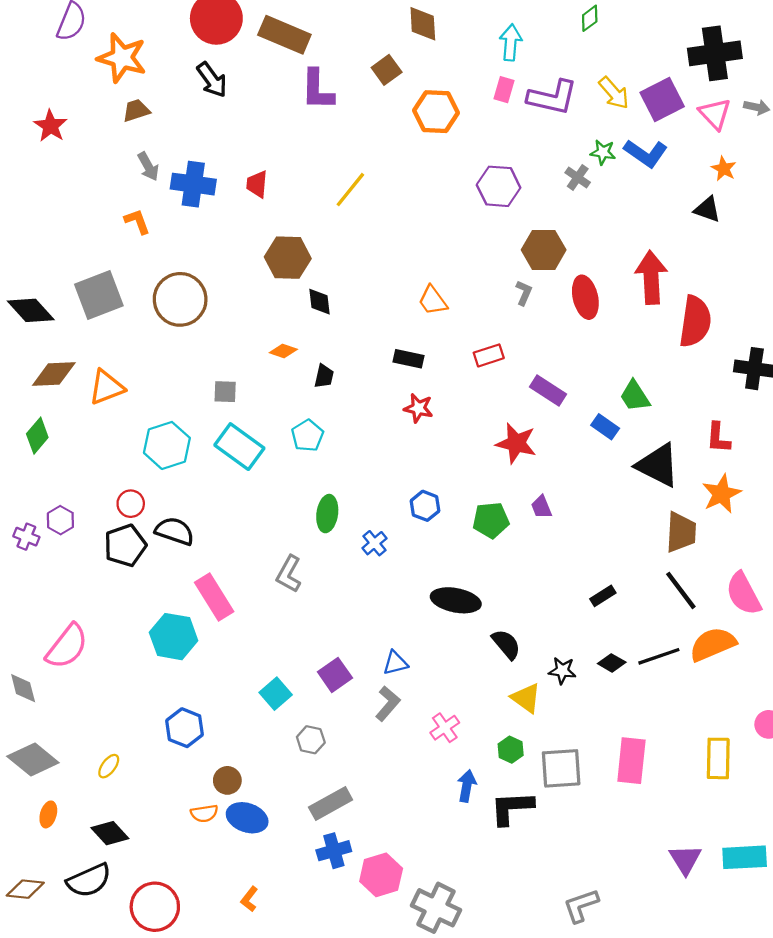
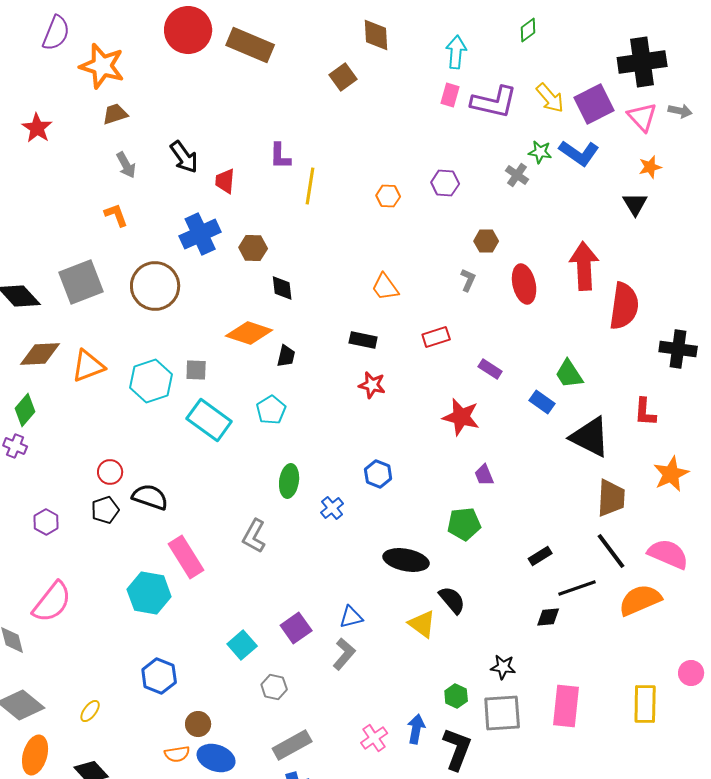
black arrow: (212, 80) -> (184, 157), moved
purple L-shape: (317, 90) -> (280, 156), moved, size x0.7
orange hexagon: (436, 112) -> (388, 196), moved, size x0.6
orange star: (724, 169) -> (650, 167), turned 30
blue cross: (193, 184) -> (200, 234), moved, turned -33
purple hexagon: (499, 186) -> (445, 183), size x0.7
yellow line: (350, 190) -> (310, 186), turned -30
black triangle: (707, 209) -> (635, 204), turned 40
brown hexagon: (544, 250) -> (486, 241), size x0.6
brown hexagon: (288, 258) -> (253, 248), size x0.7
orange diamond: (283, 351) -> (249, 333), size x1.8
purple rectangle: (548, 391) -> (490, 369), size x0.7
cyan hexagon: (167, 445) -> (151, 381), moved
orange star: (722, 494) -> (671, 474), moved
purple hexagon: (60, 520) -> (46, 522), moved
green pentagon: (491, 520) -> (464, 524), moved
purple cross: (26, 537) -> (15, 446), moved
black pentagon: (125, 545) -> (105, 510), size x0.7
pink semicircle: (743, 594) -> (668, 554), turned 141
black line: (659, 656) -> (577, 588), moved
black diamond: (612, 663) -> (548, 617), turned -35
black star: (562, 671) -> (503, 667), moved
yellow triangle: (526, 698) -> (422, 624), moved
pink cross: (445, 728) -> (374, 738), moved
black L-shape: (512, 808) -> (457, 749), turned 114
orange ellipse: (48, 814) -> (35, 755), size x1.6

